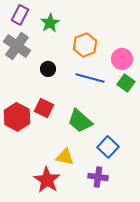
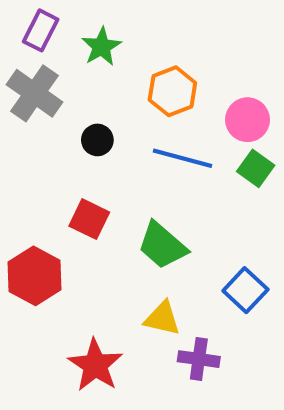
red hexagon: (17, 117) -> (34, 276), moved
blue square: (108, 147) -> (245, 290), moved
yellow triangle: (65, 157) -> (162, 318), moved

